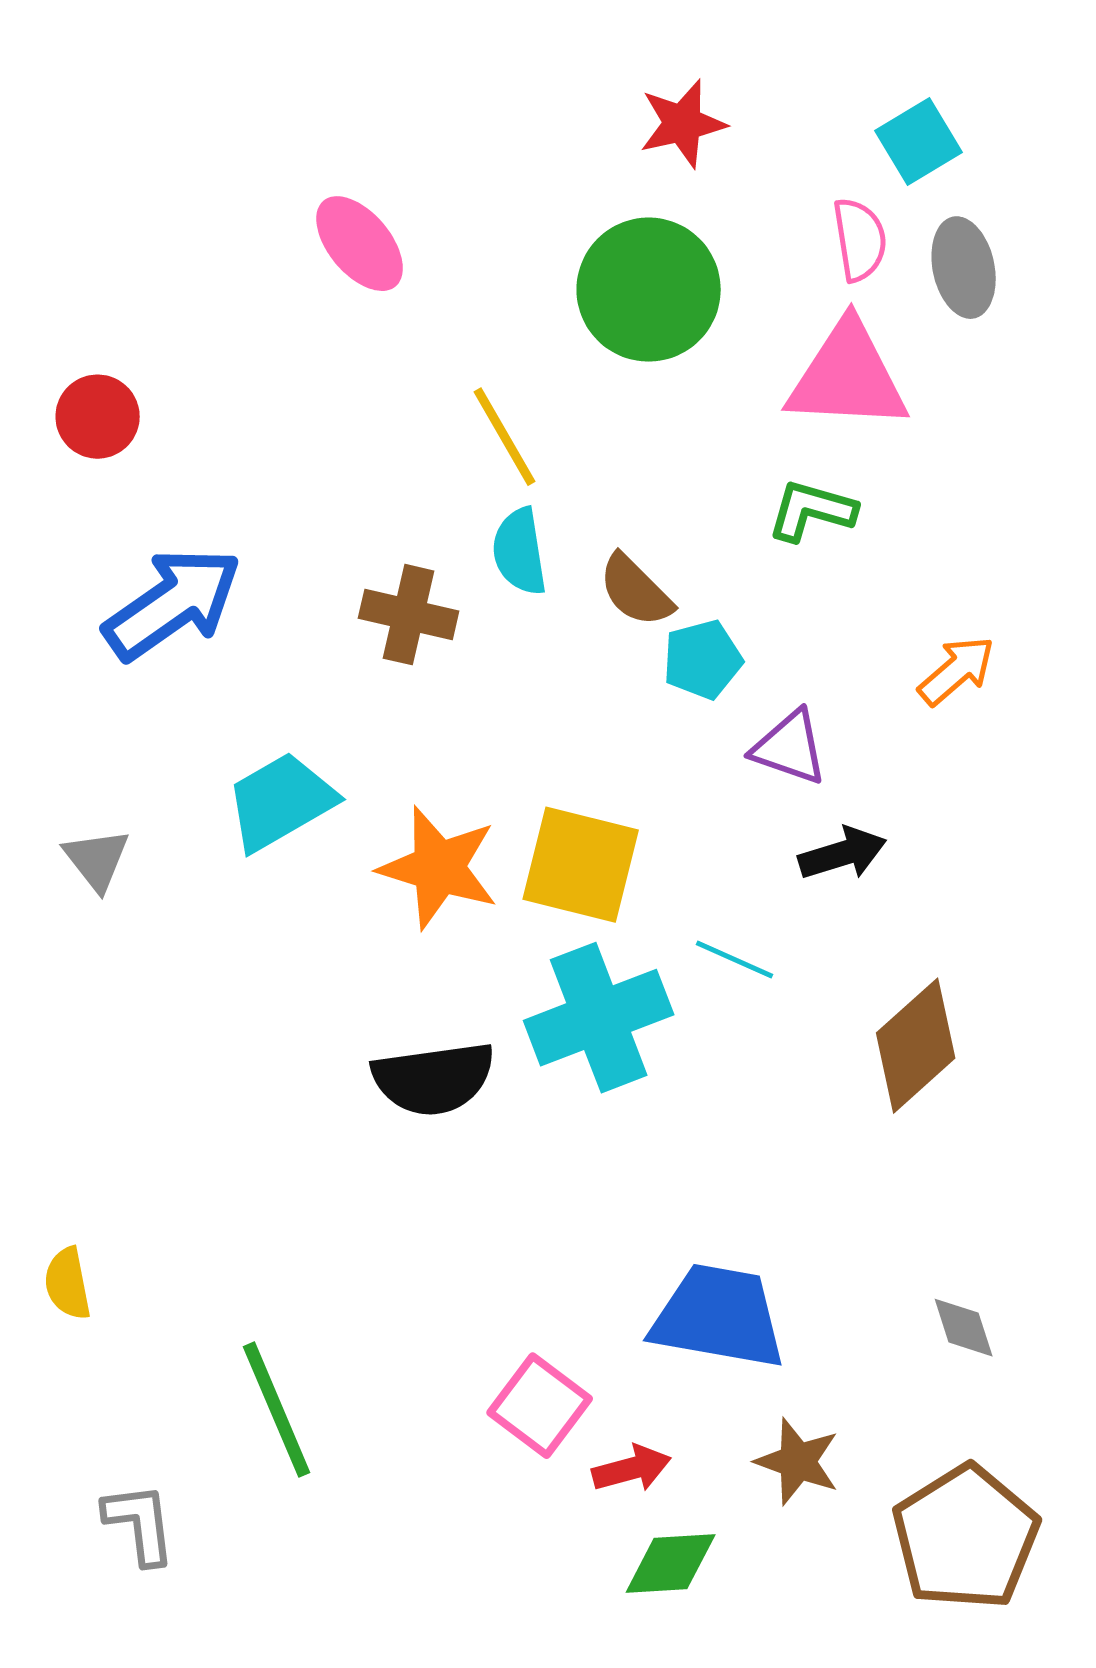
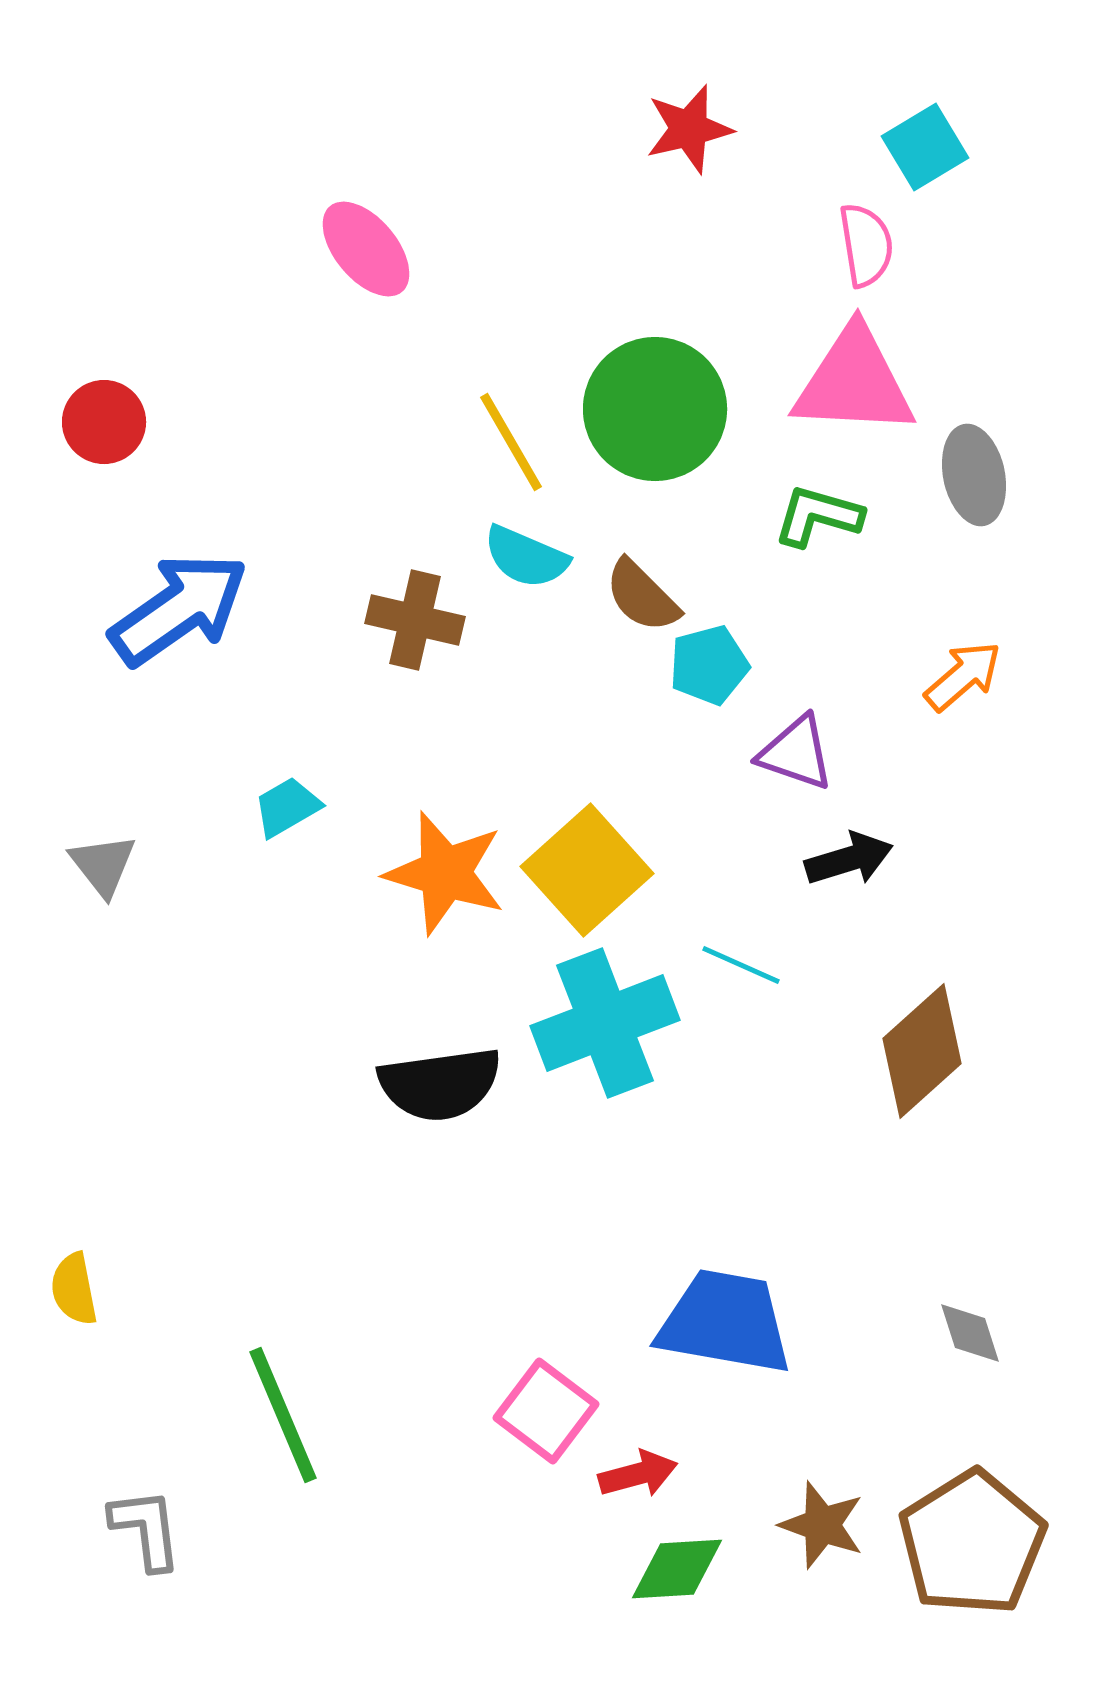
gray ellipse: (964, 268) -> (974, 475), moved
green circle: (649, 290) -> (655, 409), moved
cyan semicircle: (520, 552) -> (526, 557), turned -58
cyan trapezoid: (281, 802) -> (287, 807), size x0.6
yellow square: (581, 865) -> (587, 870), turned 34
brown star: (798, 1462) -> (822, 1525), moved

